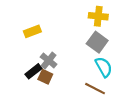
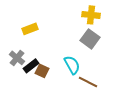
gray cross: (49, 61) -> (17, 58), moved
cyan semicircle: (104, 67) -> (72, 65), moved

